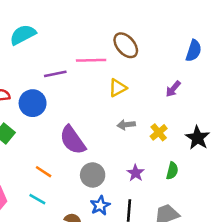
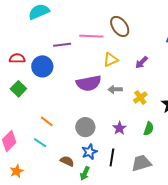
purple arrow: (173, 89) -> (142, 62), moved
purple semicircle: (73, 140) -> (89, 83), moved, turned -70

